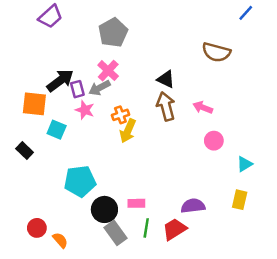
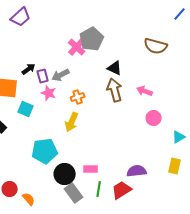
gray pentagon: (113, 33) -> (92, 39), moved
pink cross: (108, 71) -> (77, 47), moved
black arrow: (60, 80) -> (29, 69), size x0.6
yellow arrow: (128, 131) -> (72, 122), moved

